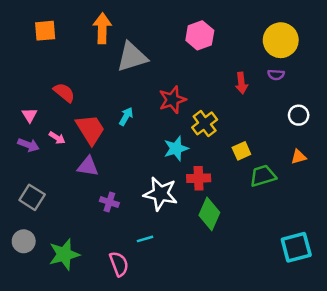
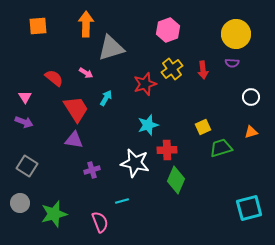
yellow cross: (205, 123) -> (172, 69), moved
pink arrow: (57, 138) -> (86, 73), moved
purple cross: (109, 202) -> (92, 170), turned -35

